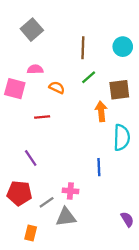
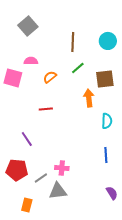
orange semicircle: (57, 87) -> (50, 77), turned -64
red line: (42, 117) -> (46, 109), moved
cyan semicircle: (122, 137) -> (107, 121), size x0.7
blue line: (99, 167) -> (106, 155), moved

